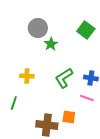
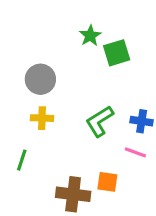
gray circle: (38, 28) -> (40, 79), moved
green square: (86, 30) -> (117, 53), moved, turned 36
green star: (51, 44) -> (90, 36), moved

